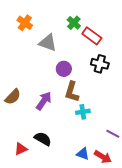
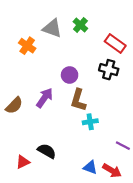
orange cross: (25, 23) -> (27, 46), moved
red rectangle: (92, 36) -> (115, 43), moved
gray triangle: (48, 43) -> (52, 28), moved
purple arrow: (44, 101) -> (45, 98), moved

